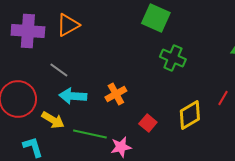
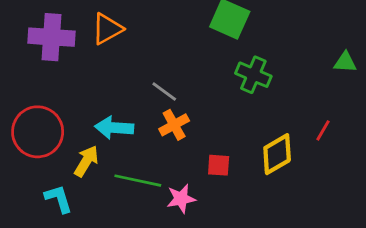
gray line: (59, 70) -> (164, 91), moved
yellow arrow: (53, 120) -> (86, 161), turned -90
red square: (148, 123) -> (219, 165), turned -36

